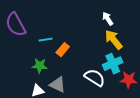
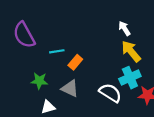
green star: (40, 66) -> (39, 81), moved
gray triangle: (58, 85) -> (70, 88), moved

